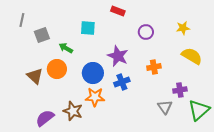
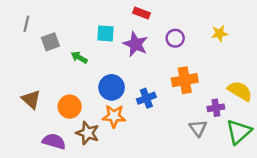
purple star: (118, 56) -> (136, 44), moved
yellow semicircle: (192, 56) -> (240, 91), moved
orange cross: (154, 67) -> (185, 80), size x1.5
orange circle: (57, 69) -> (70, 107), moved
brown triangle: (35, 76) -> (31, 99), moved
purple semicircle: (45, 118) -> (54, 141), turned 54

